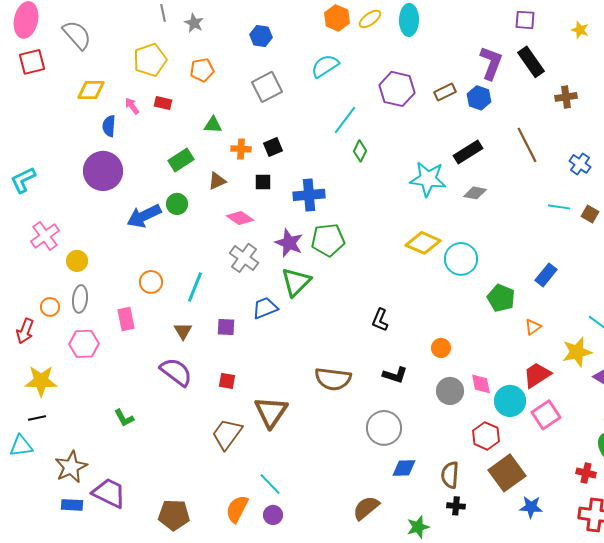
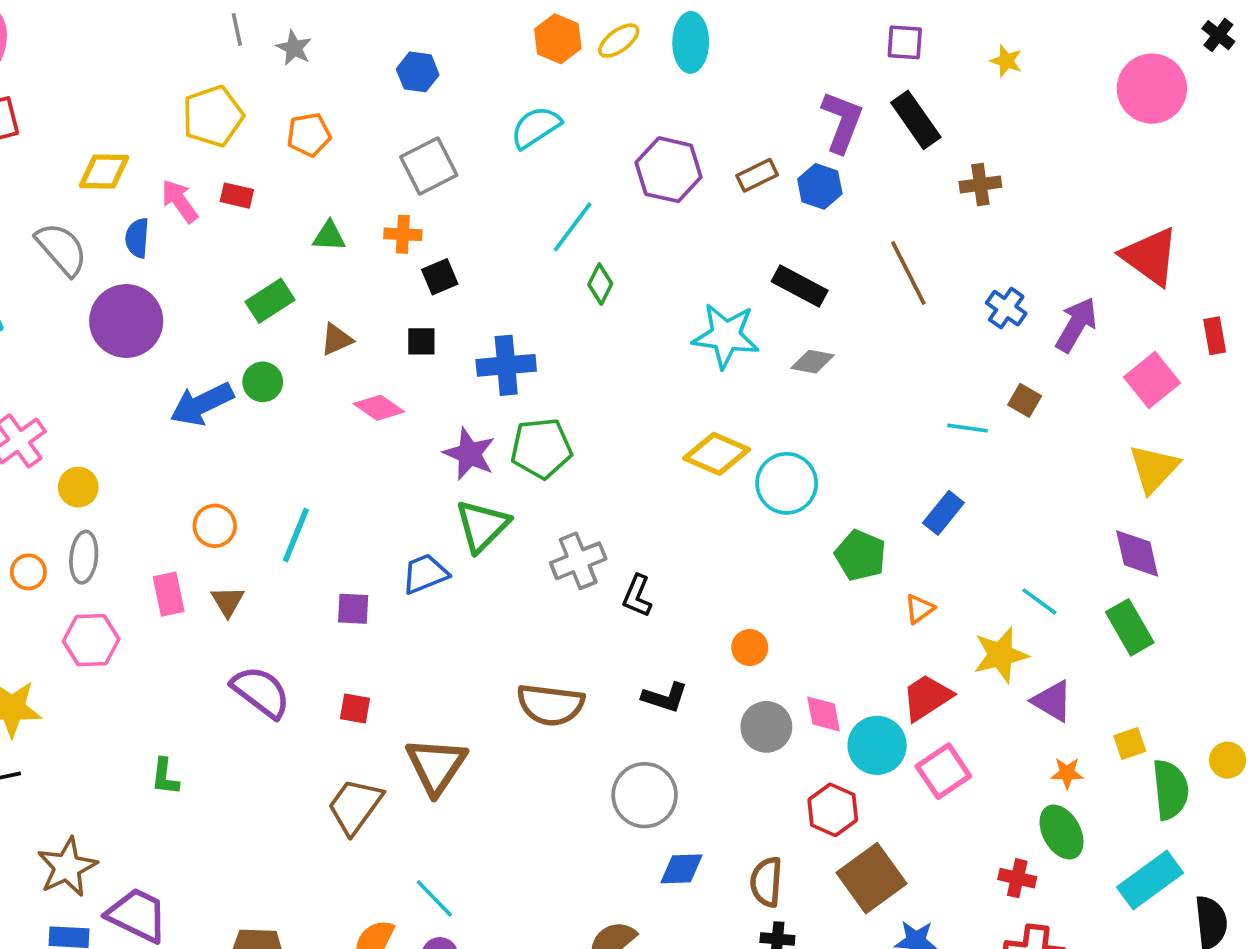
gray semicircle: (77, 35) -> (62, 249), moved
pink arrow: (132, 106) -> (180, 201), size x1.4
orange cross: (241, 149) -> (403, 234), moved
black rectangle: (468, 152) -> (800, 286), turned 60
cyan line: (559, 207) -> (967, 428), moved
gray cross: (244, 258) -> (578, 561), moved, turned 32
brown triangle: (183, 331) -> (228, 601), moved
green L-shape: (124, 418) -> (165, 777), turned 35

